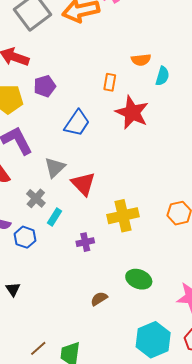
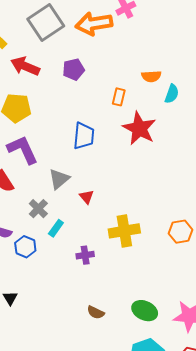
purple pentagon: (45, 86) -> (74, 69), moved
blue trapezoid: (77, 123) -> (84, 136), turned -32
red triangle: (83, 184) -> (87, 197), size x0.6
green ellipse: (139, 279) -> (145, 311), moved
brown semicircle: (99, 299) -> (96, 312), turned -126

